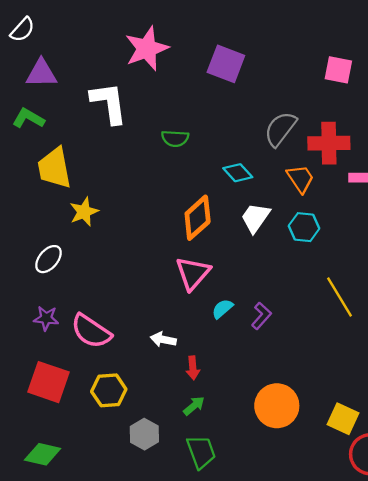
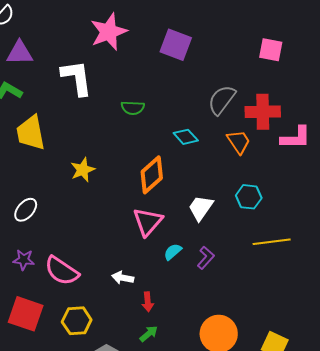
yellow star: (84, 212) -> (83, 170), moved
white trapezoid: (256, 218) -> (201, 208), moved
cyan hexagon: (304, 227) -> (249, 197), moved
yellow line: (339, 297) -> (272, 242), turned -66

